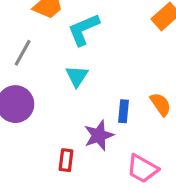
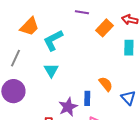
blue rectangle: (124, 111) -> (87, 98), moved

